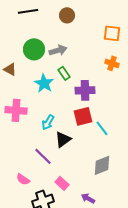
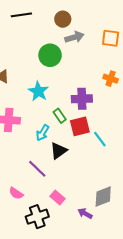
green circle: (34, 49) -> (50, 55), moved
gray arrow: (58, 50) -> (74, 37), moved
orange cross: (112, 63) -> (111, 79), moved
green rectangle: (64, 73) -> (60, 116), moved
gray diamond: (102, 165) -> (103, 196), moved

